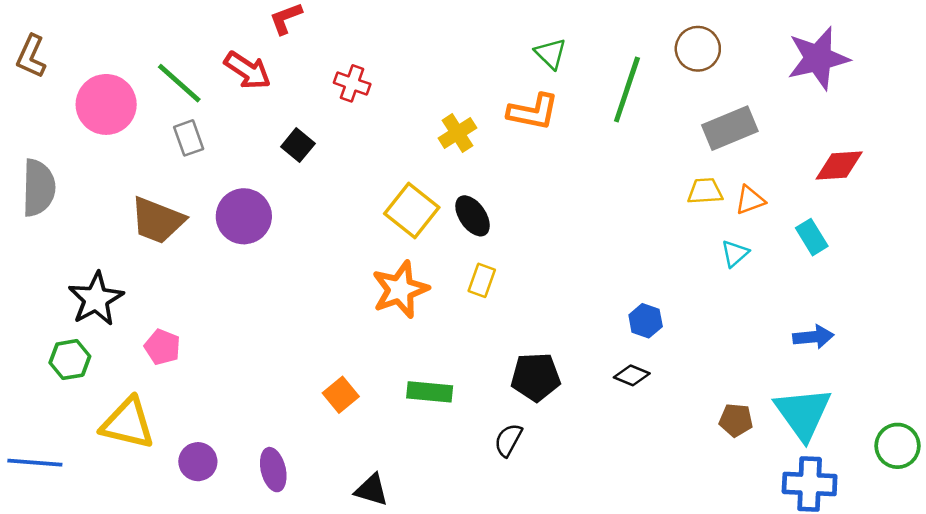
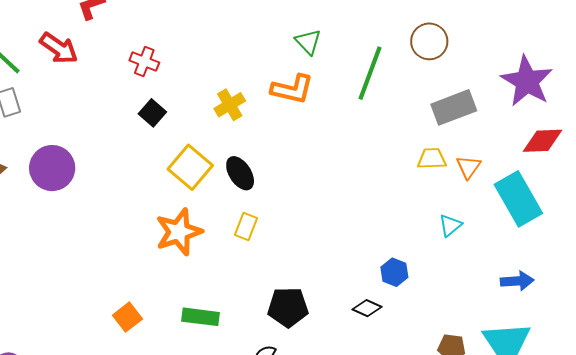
purple star: (818, 58) -> (527, 81), moved, turned -30
black square: (298, 145) -> (152, 113), moved
orange triangle: (750, 200) -> (468, 167), turned -36
cyan rectangle: (812, 237) -> (518, 199), size x1.8
cyan triangle: (735, 253) -> (450, 225), moved
blue hexagon: (646, 321) -> (394, 272), moved

